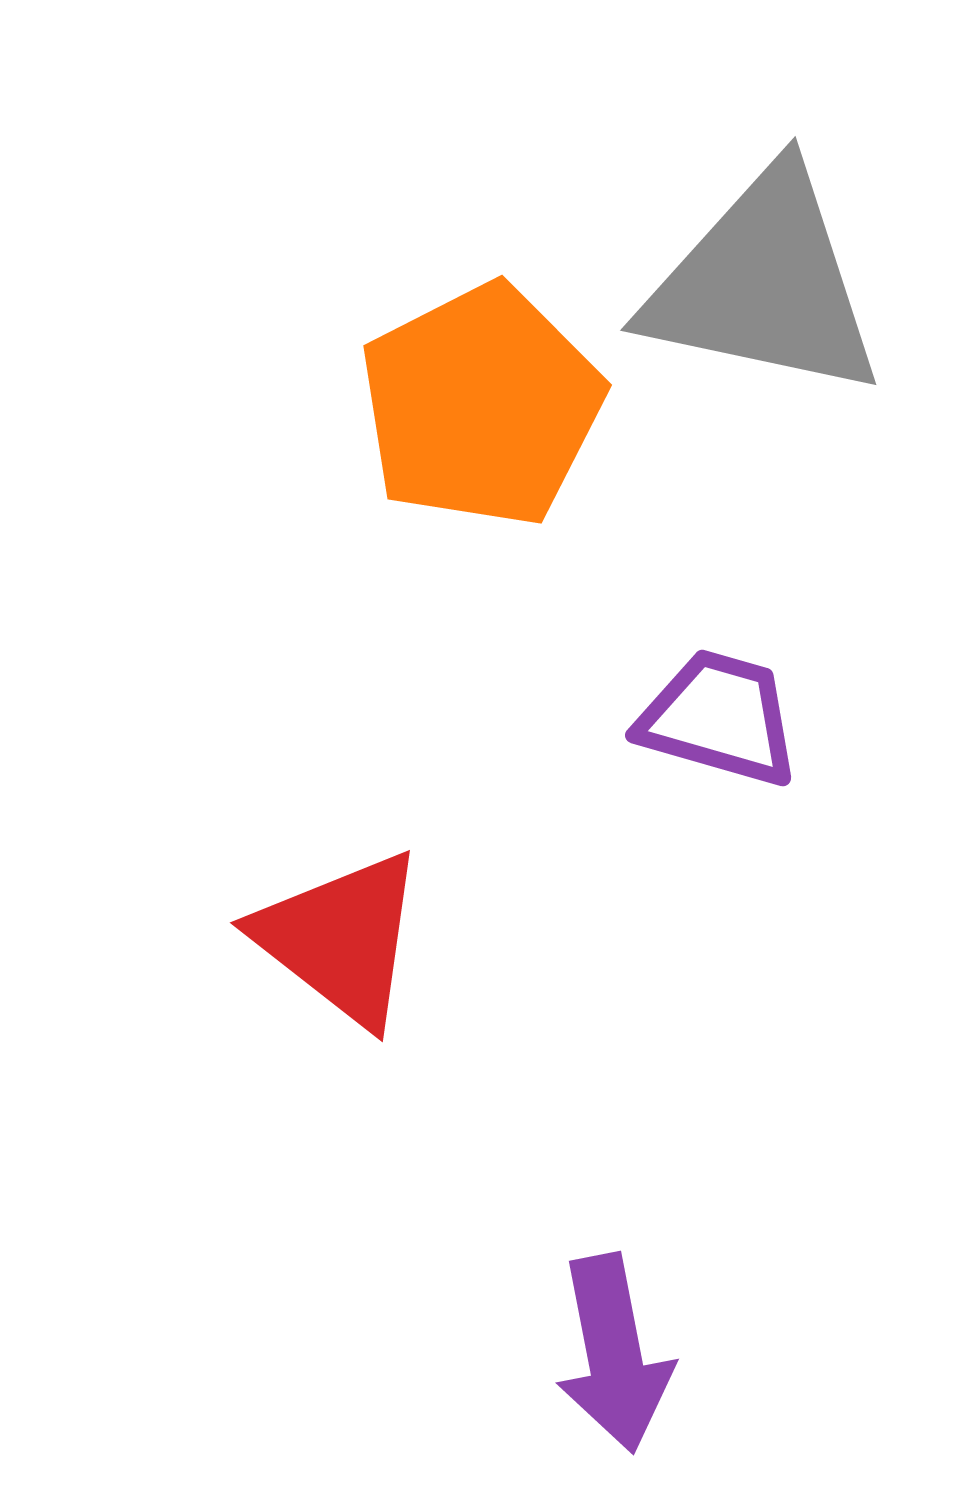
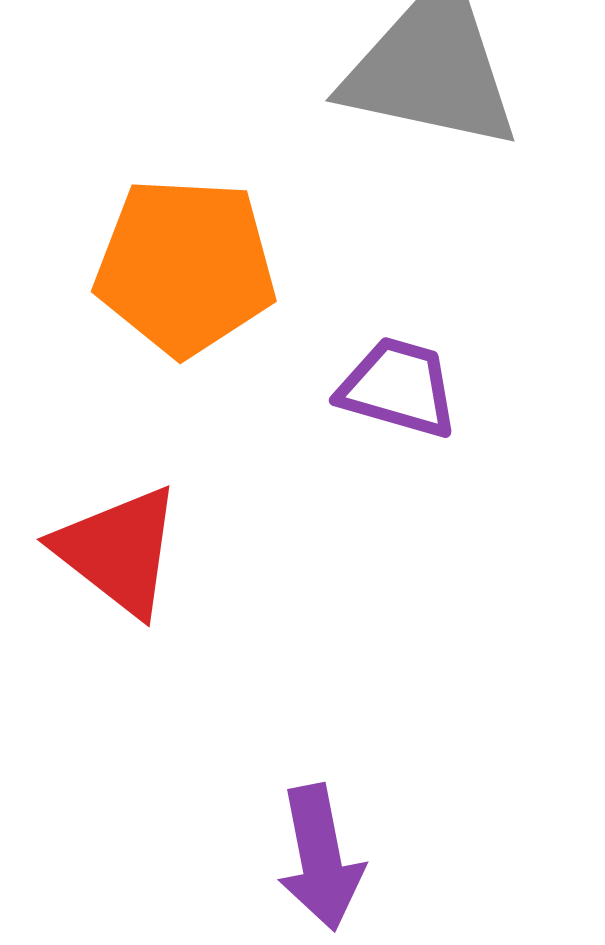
orange pentagon: (481, 406) -> (185, 267), moved, turned 30

